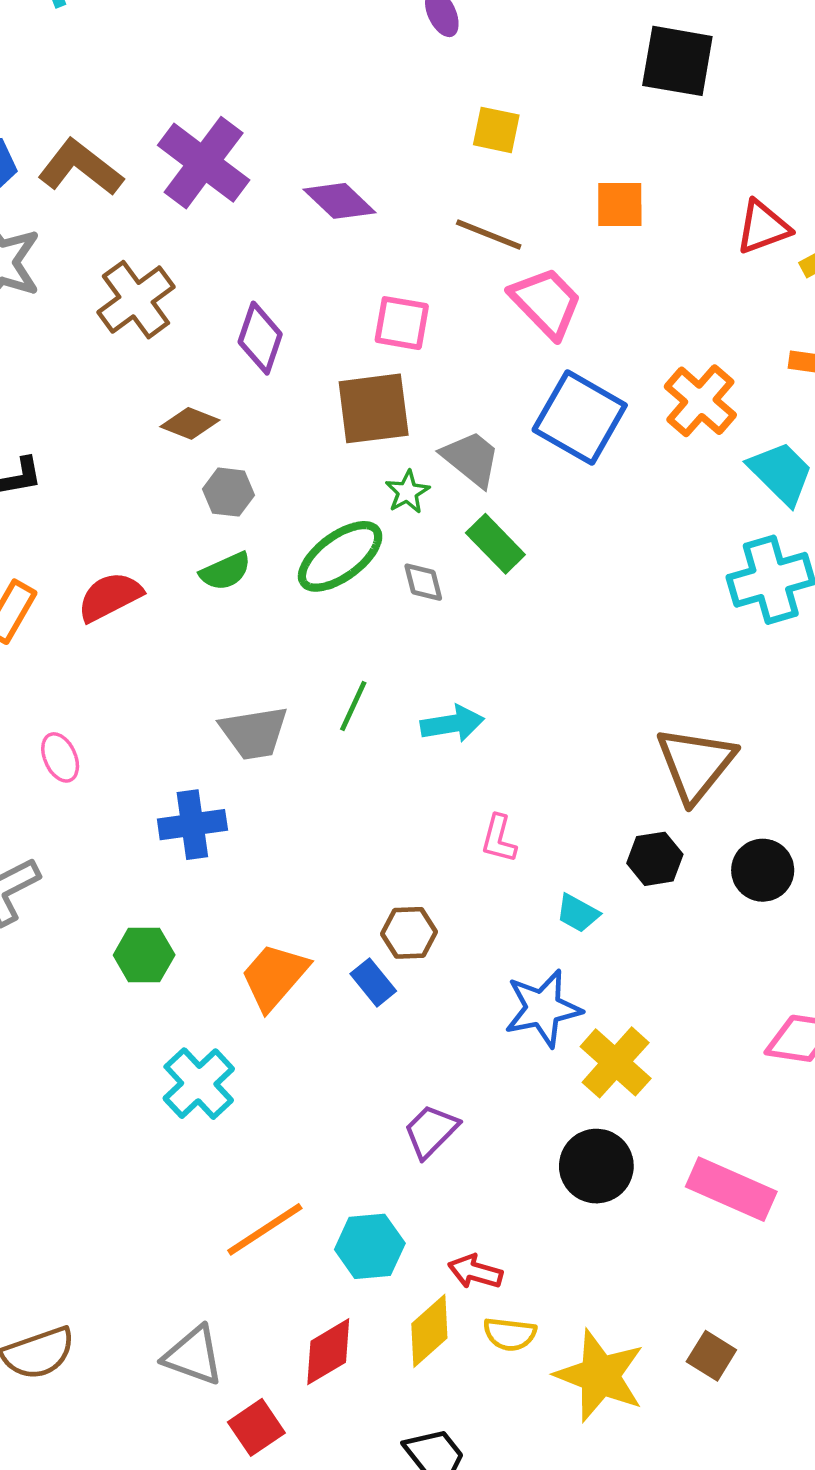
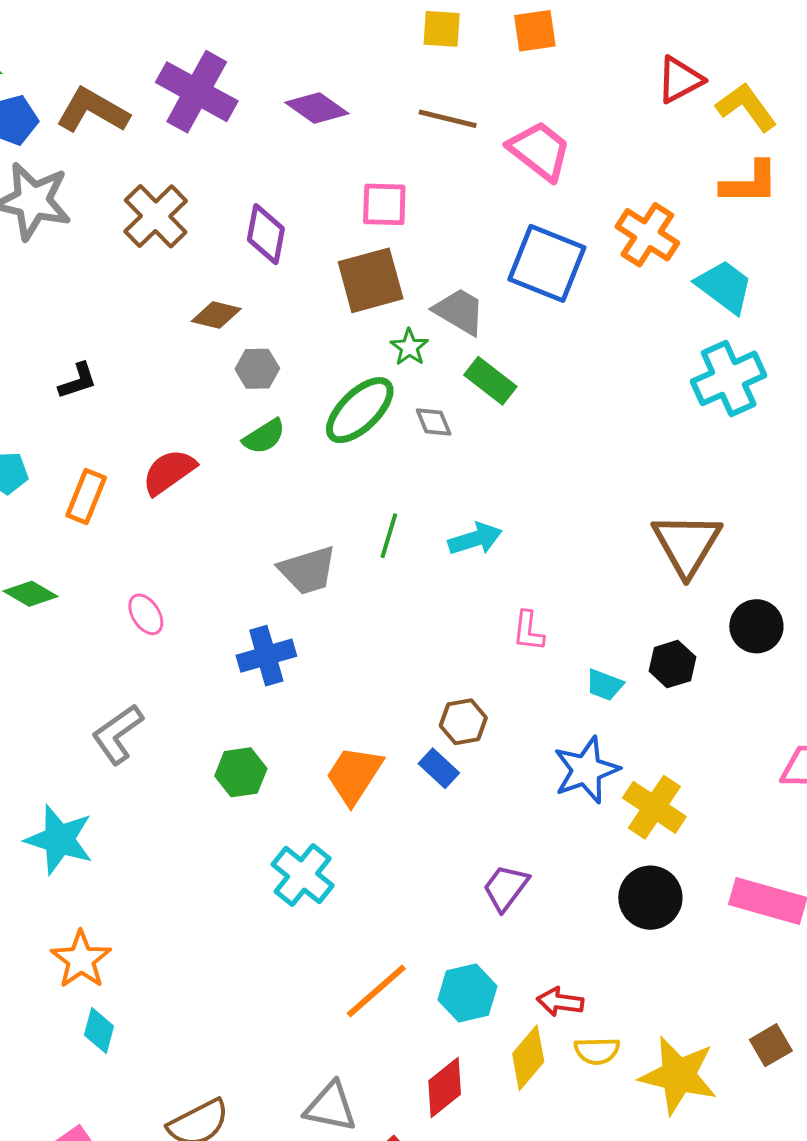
orange square: (620, 205) -> (535, 31), moved
pink trapezoid: (546, 302) -> (540, 151), moved
black hexagon: (655, 859) -> (672, 664), moved
brown square: (711, 1356) -> (771, 1045), turned 36

